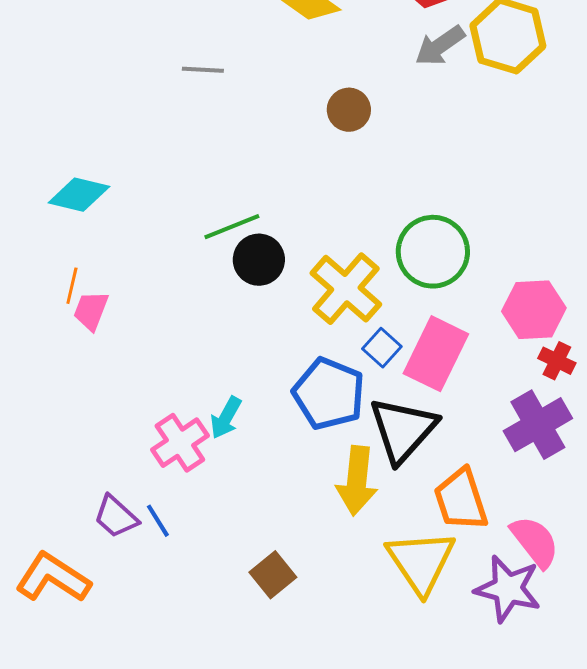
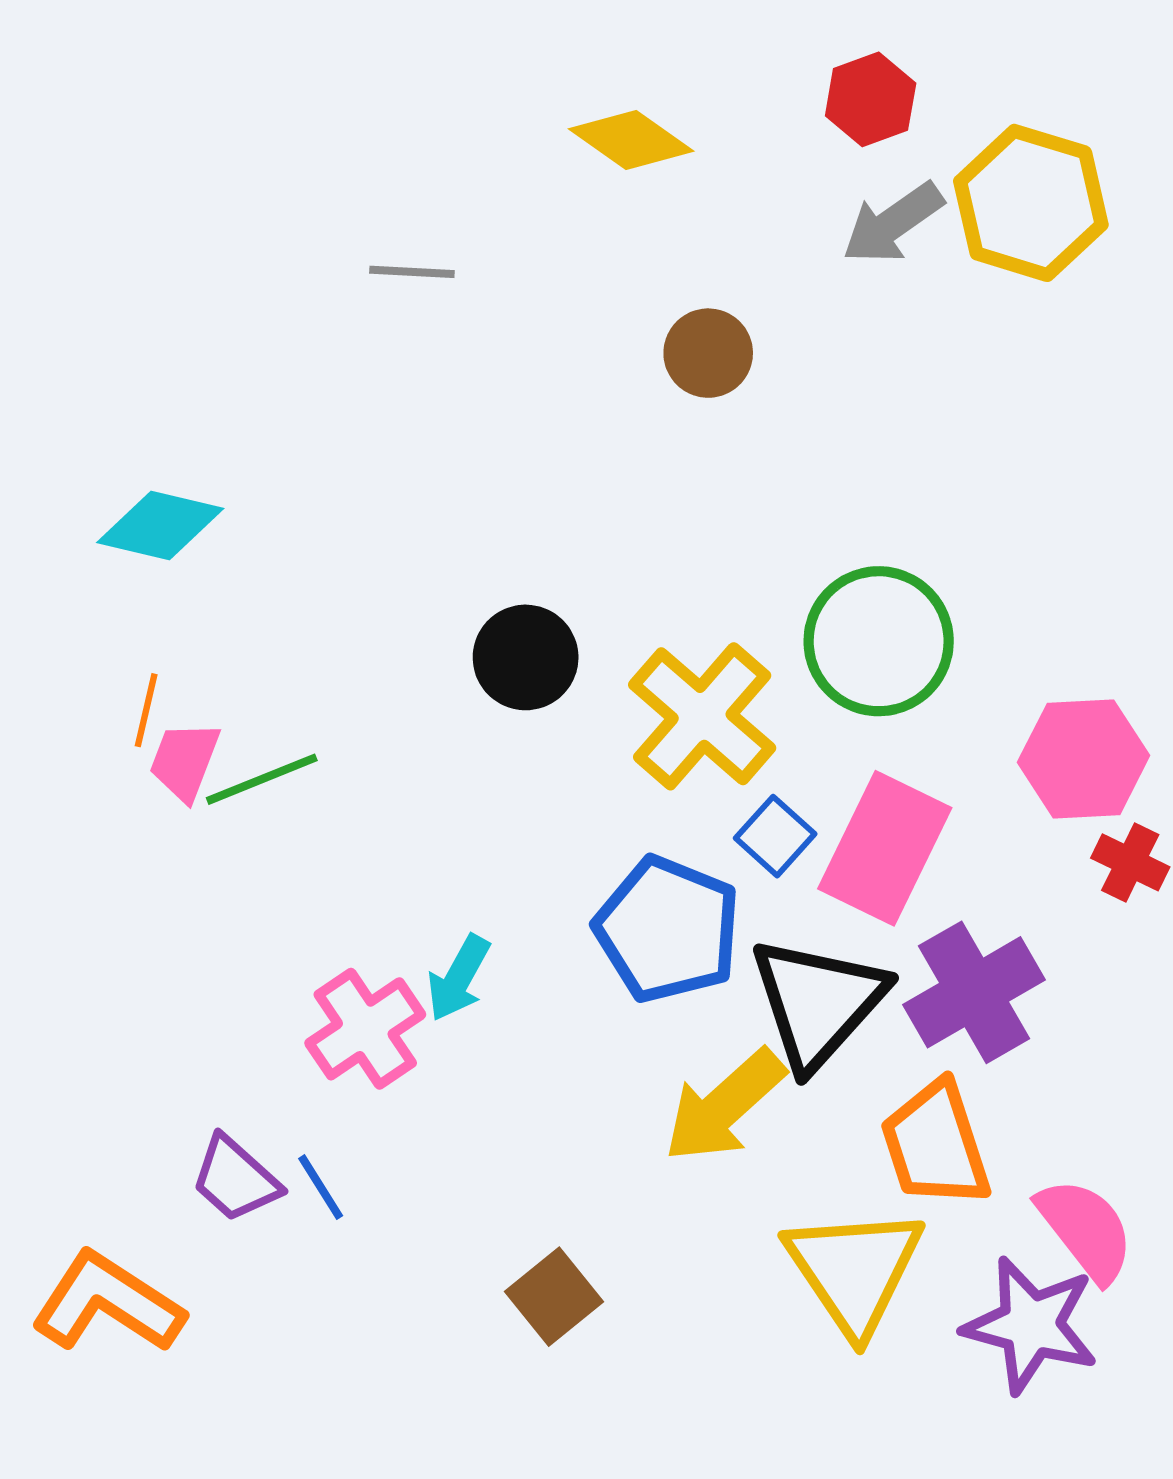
green line: (232, 227) -> (262, 779), moved
purple cross: (538, 425) -> (974, 992), moved
yellow arrow: (357, 481) -> (724, 1106), turned 42

